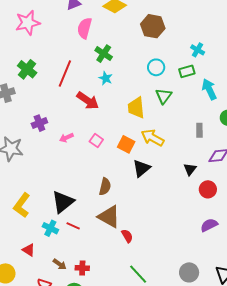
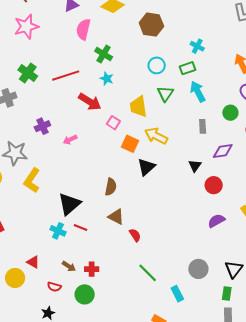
red line: (65, 74) -> (66, 76), turned 52
cyan arrow: (209, 89) -> (198, 92), moved
pink square: (96, 141) -> (113, 123), moved
yellow L-shape: (22, 205) -> (32, 180), moved
brown triangle: (109, 217) -> (116, 217), size x0.7
red triangle: (29, 250) -> (33, 262), moved

